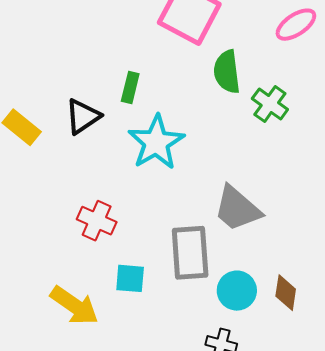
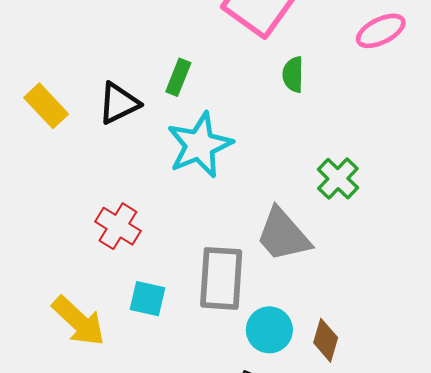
green semicircle: (227, 72) -> (293, 75), size x0.7
green cross: (270, 104) -> (338, 179), moved

